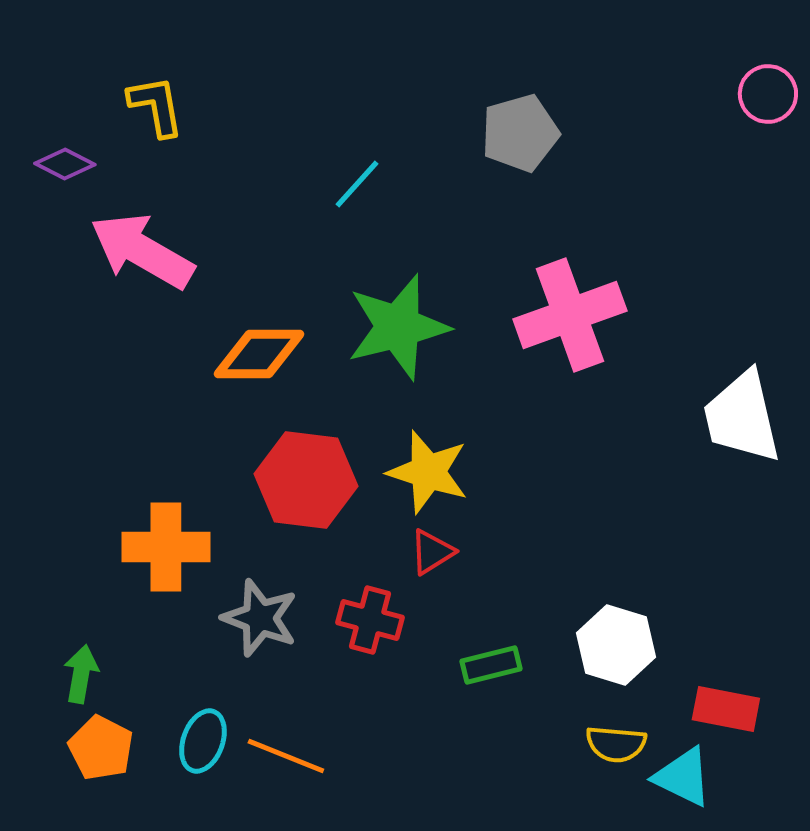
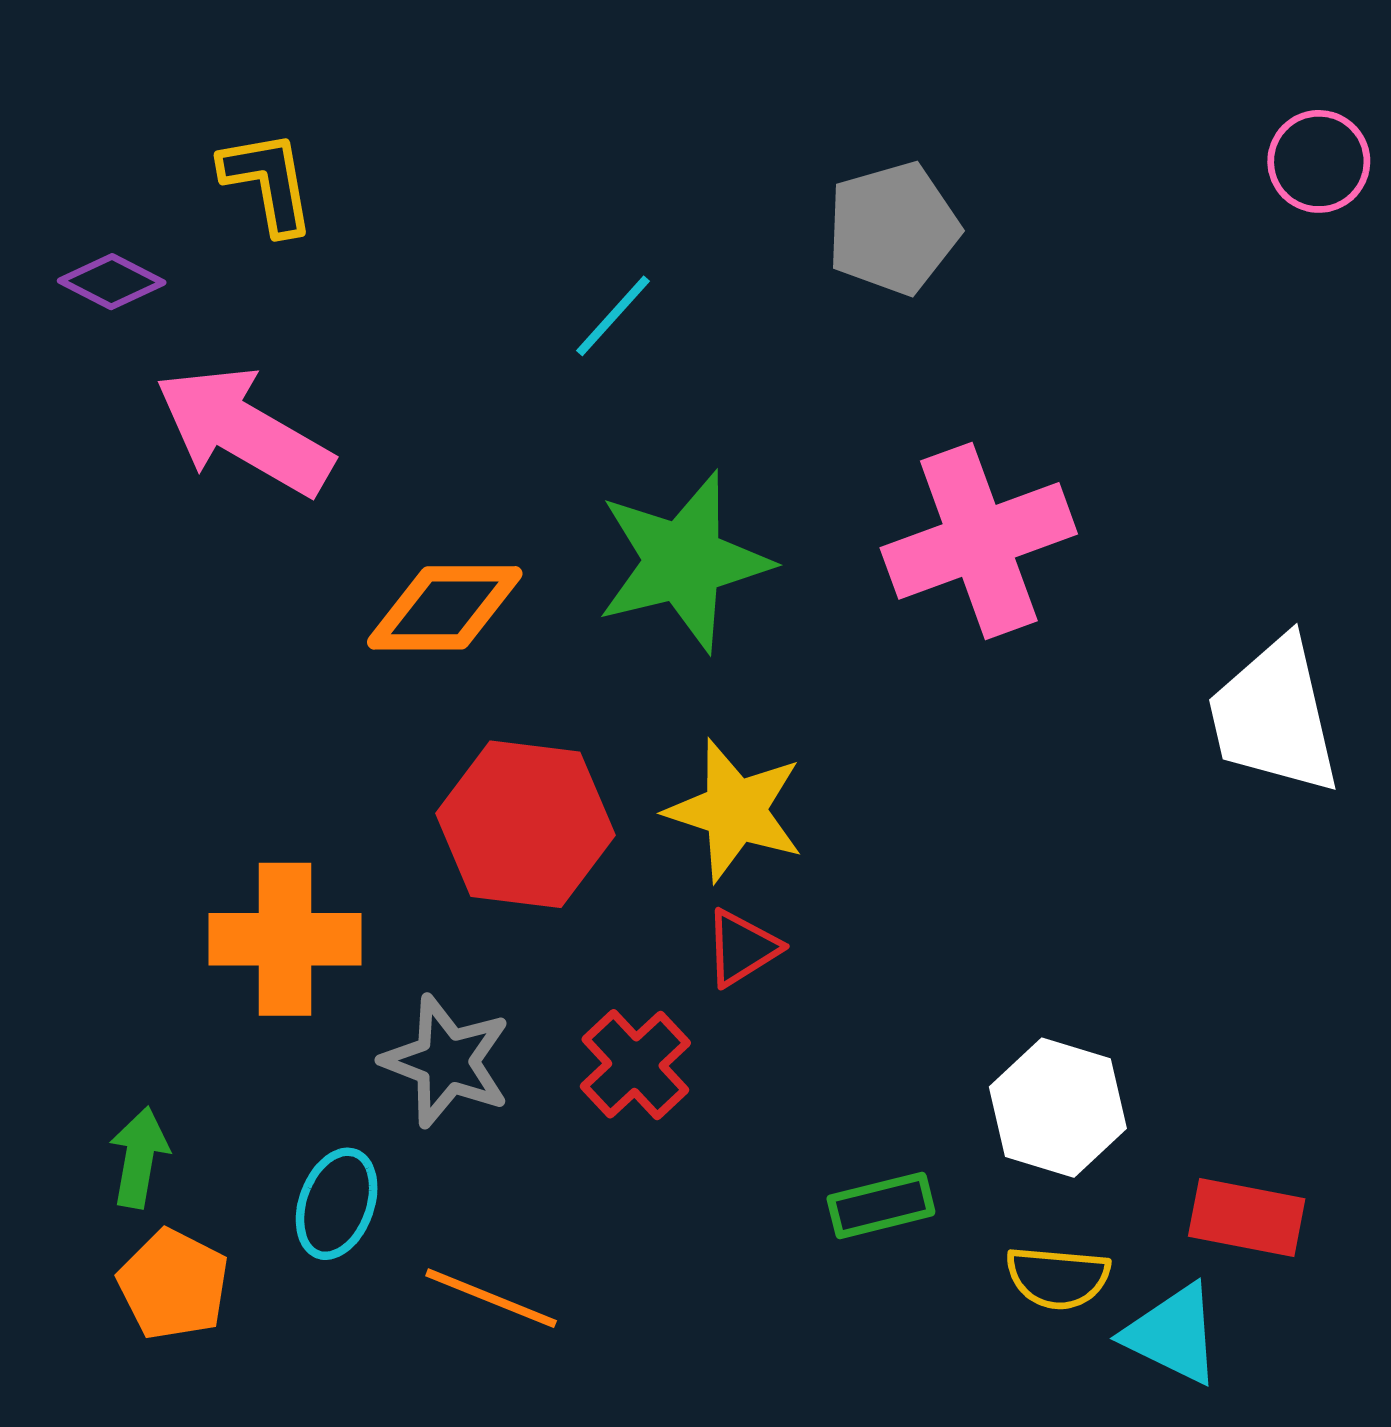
red cross: (370, 620) -> (635, 1065), turned 32
green rectangle: (491, 665) -> (881, 1205), moved
cyan ellipse: (203, 741) -> (337, 1204), moved

